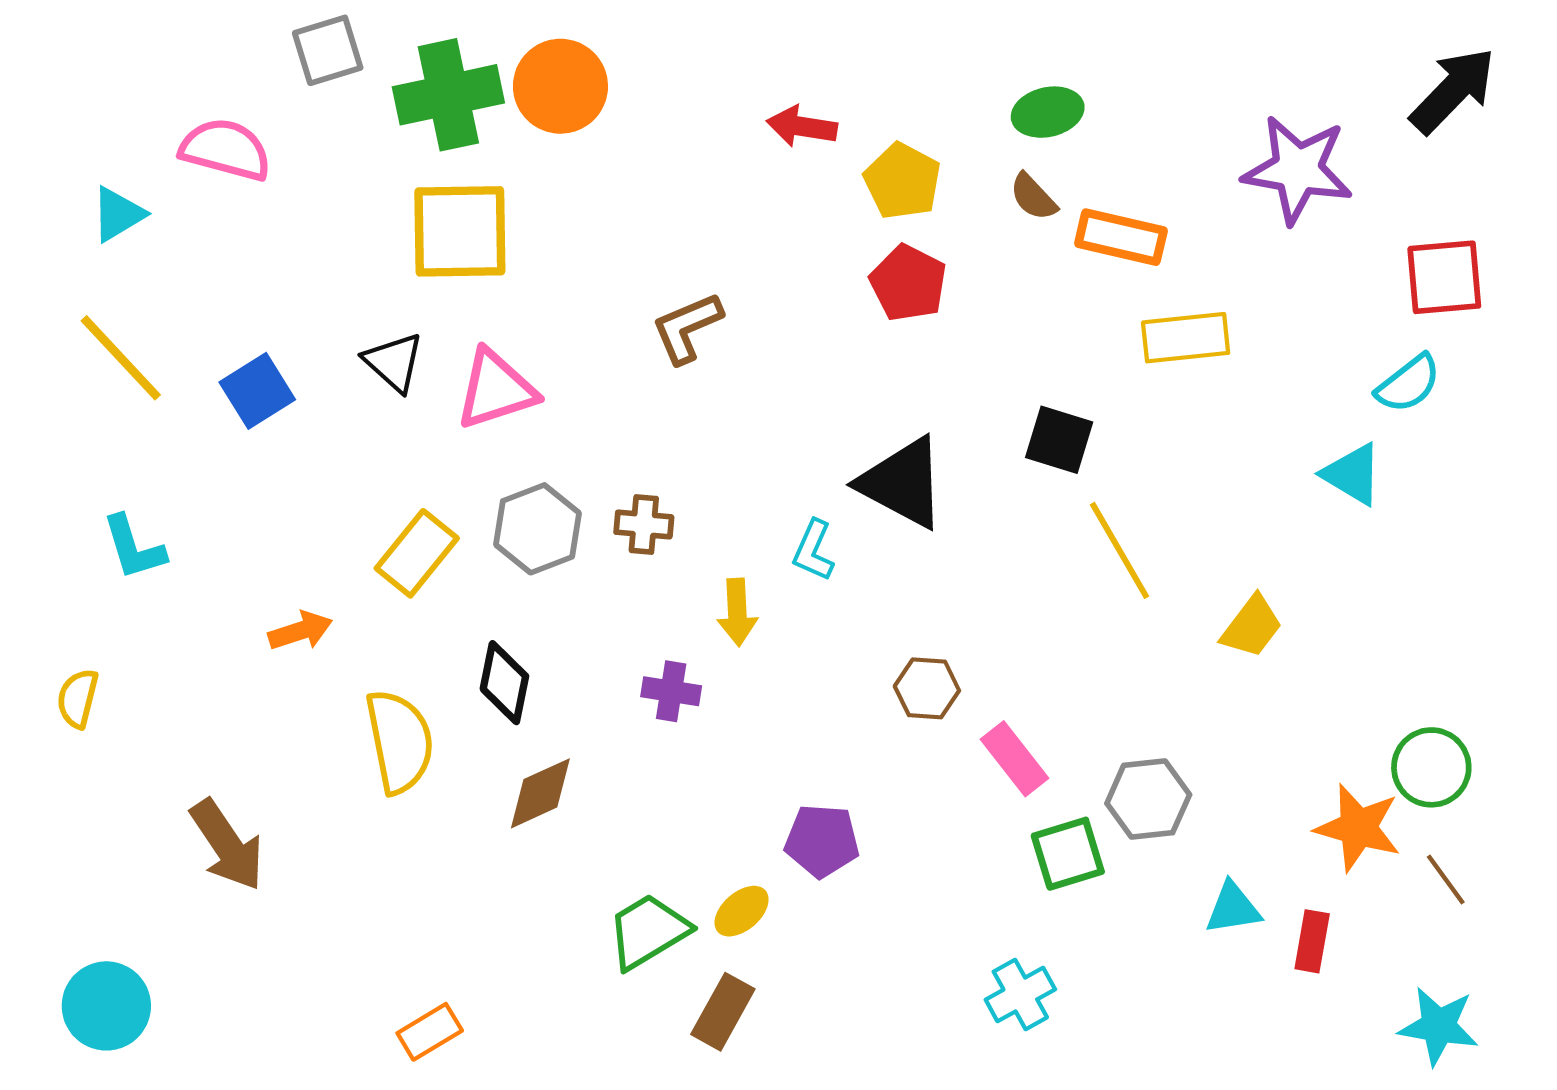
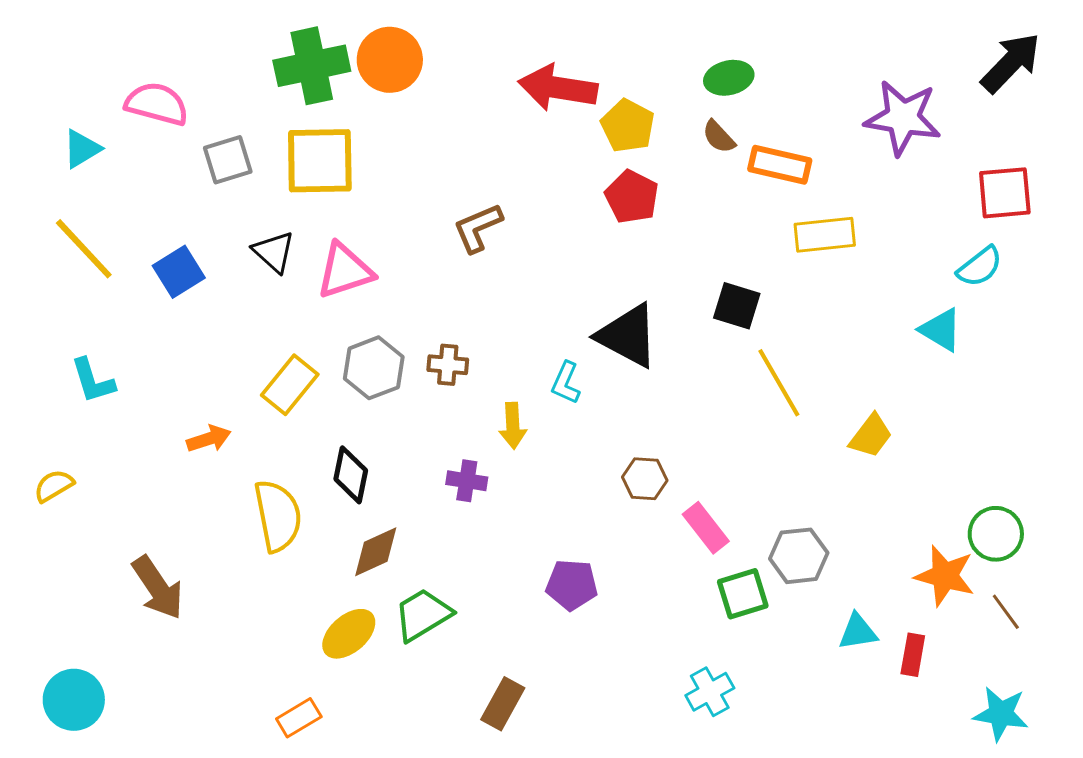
gray square: (328, 50) -> (228, 160), moved
red arrow: (802, 126) -> (558, 88), size x1.6
yellow semicircle: (78, 698) -> (54, 486), turned 45
yellow ellipse: (742, 911) -> (349, 634), moved, size x1.4
green trapezoid: (648, 931) -> (423, 615), moved

